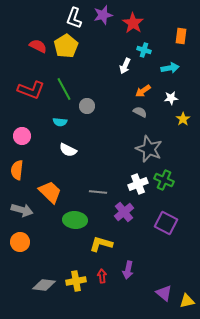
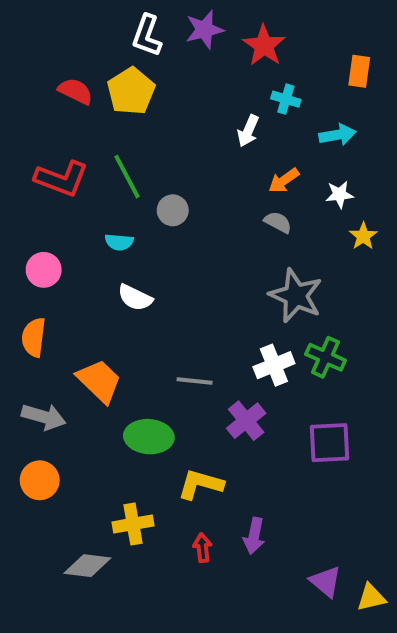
purple square: (166, 223) -> (330, 443), turned -30
yellow cross: (76, 281) -> (133, 524), moved

